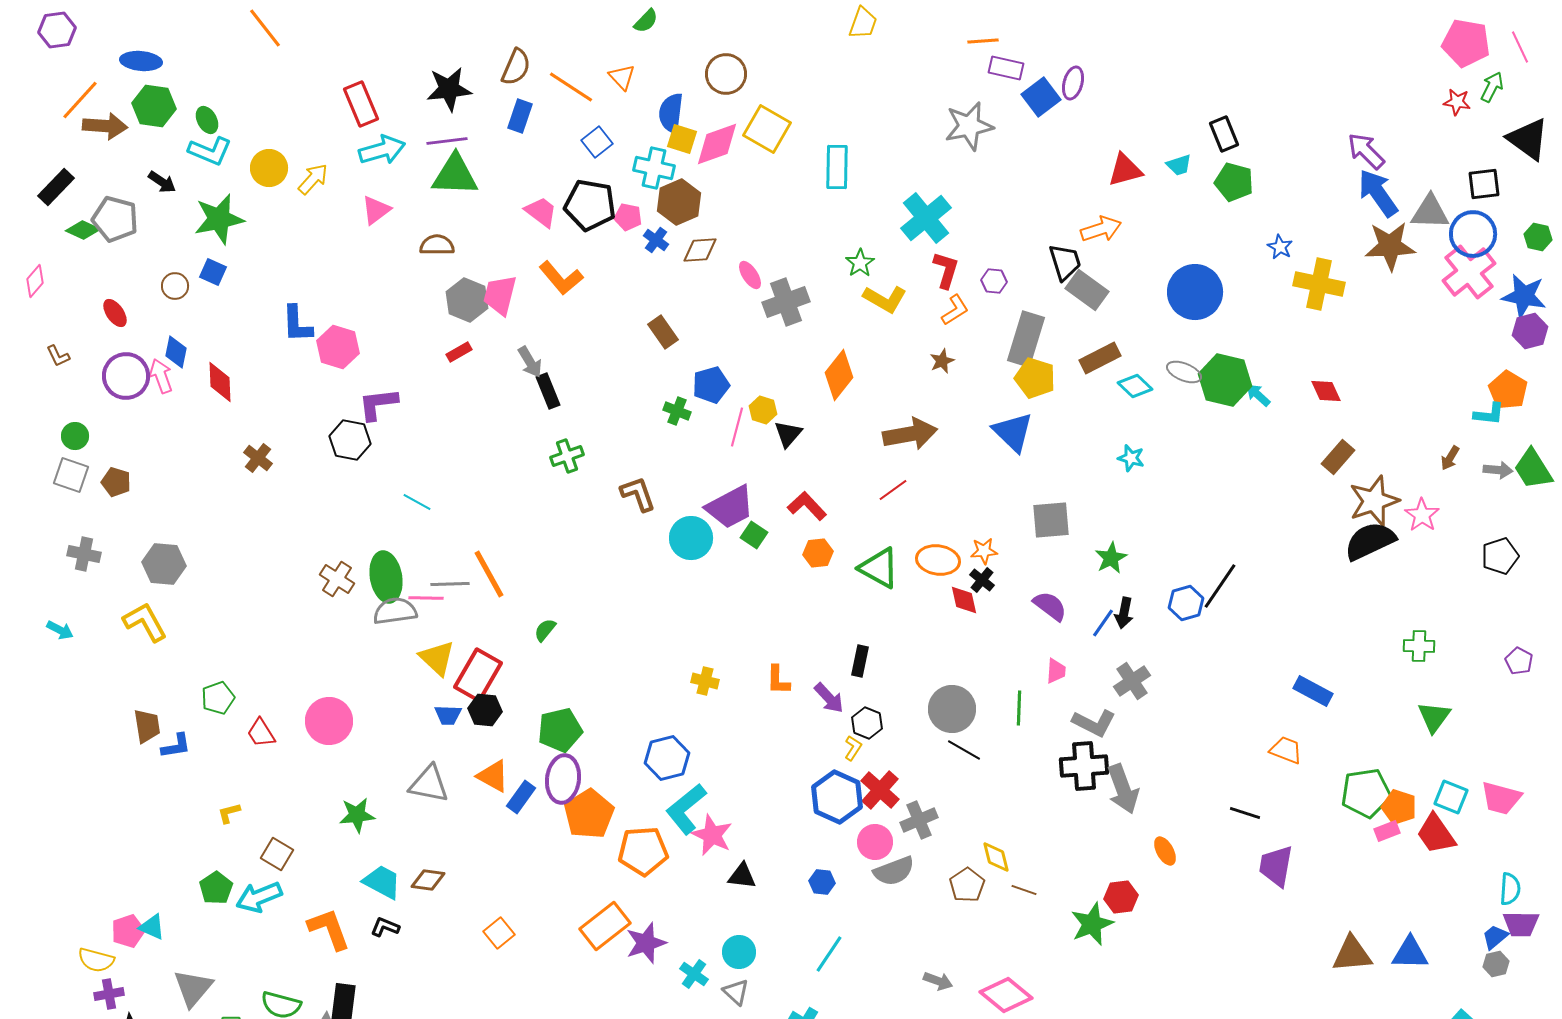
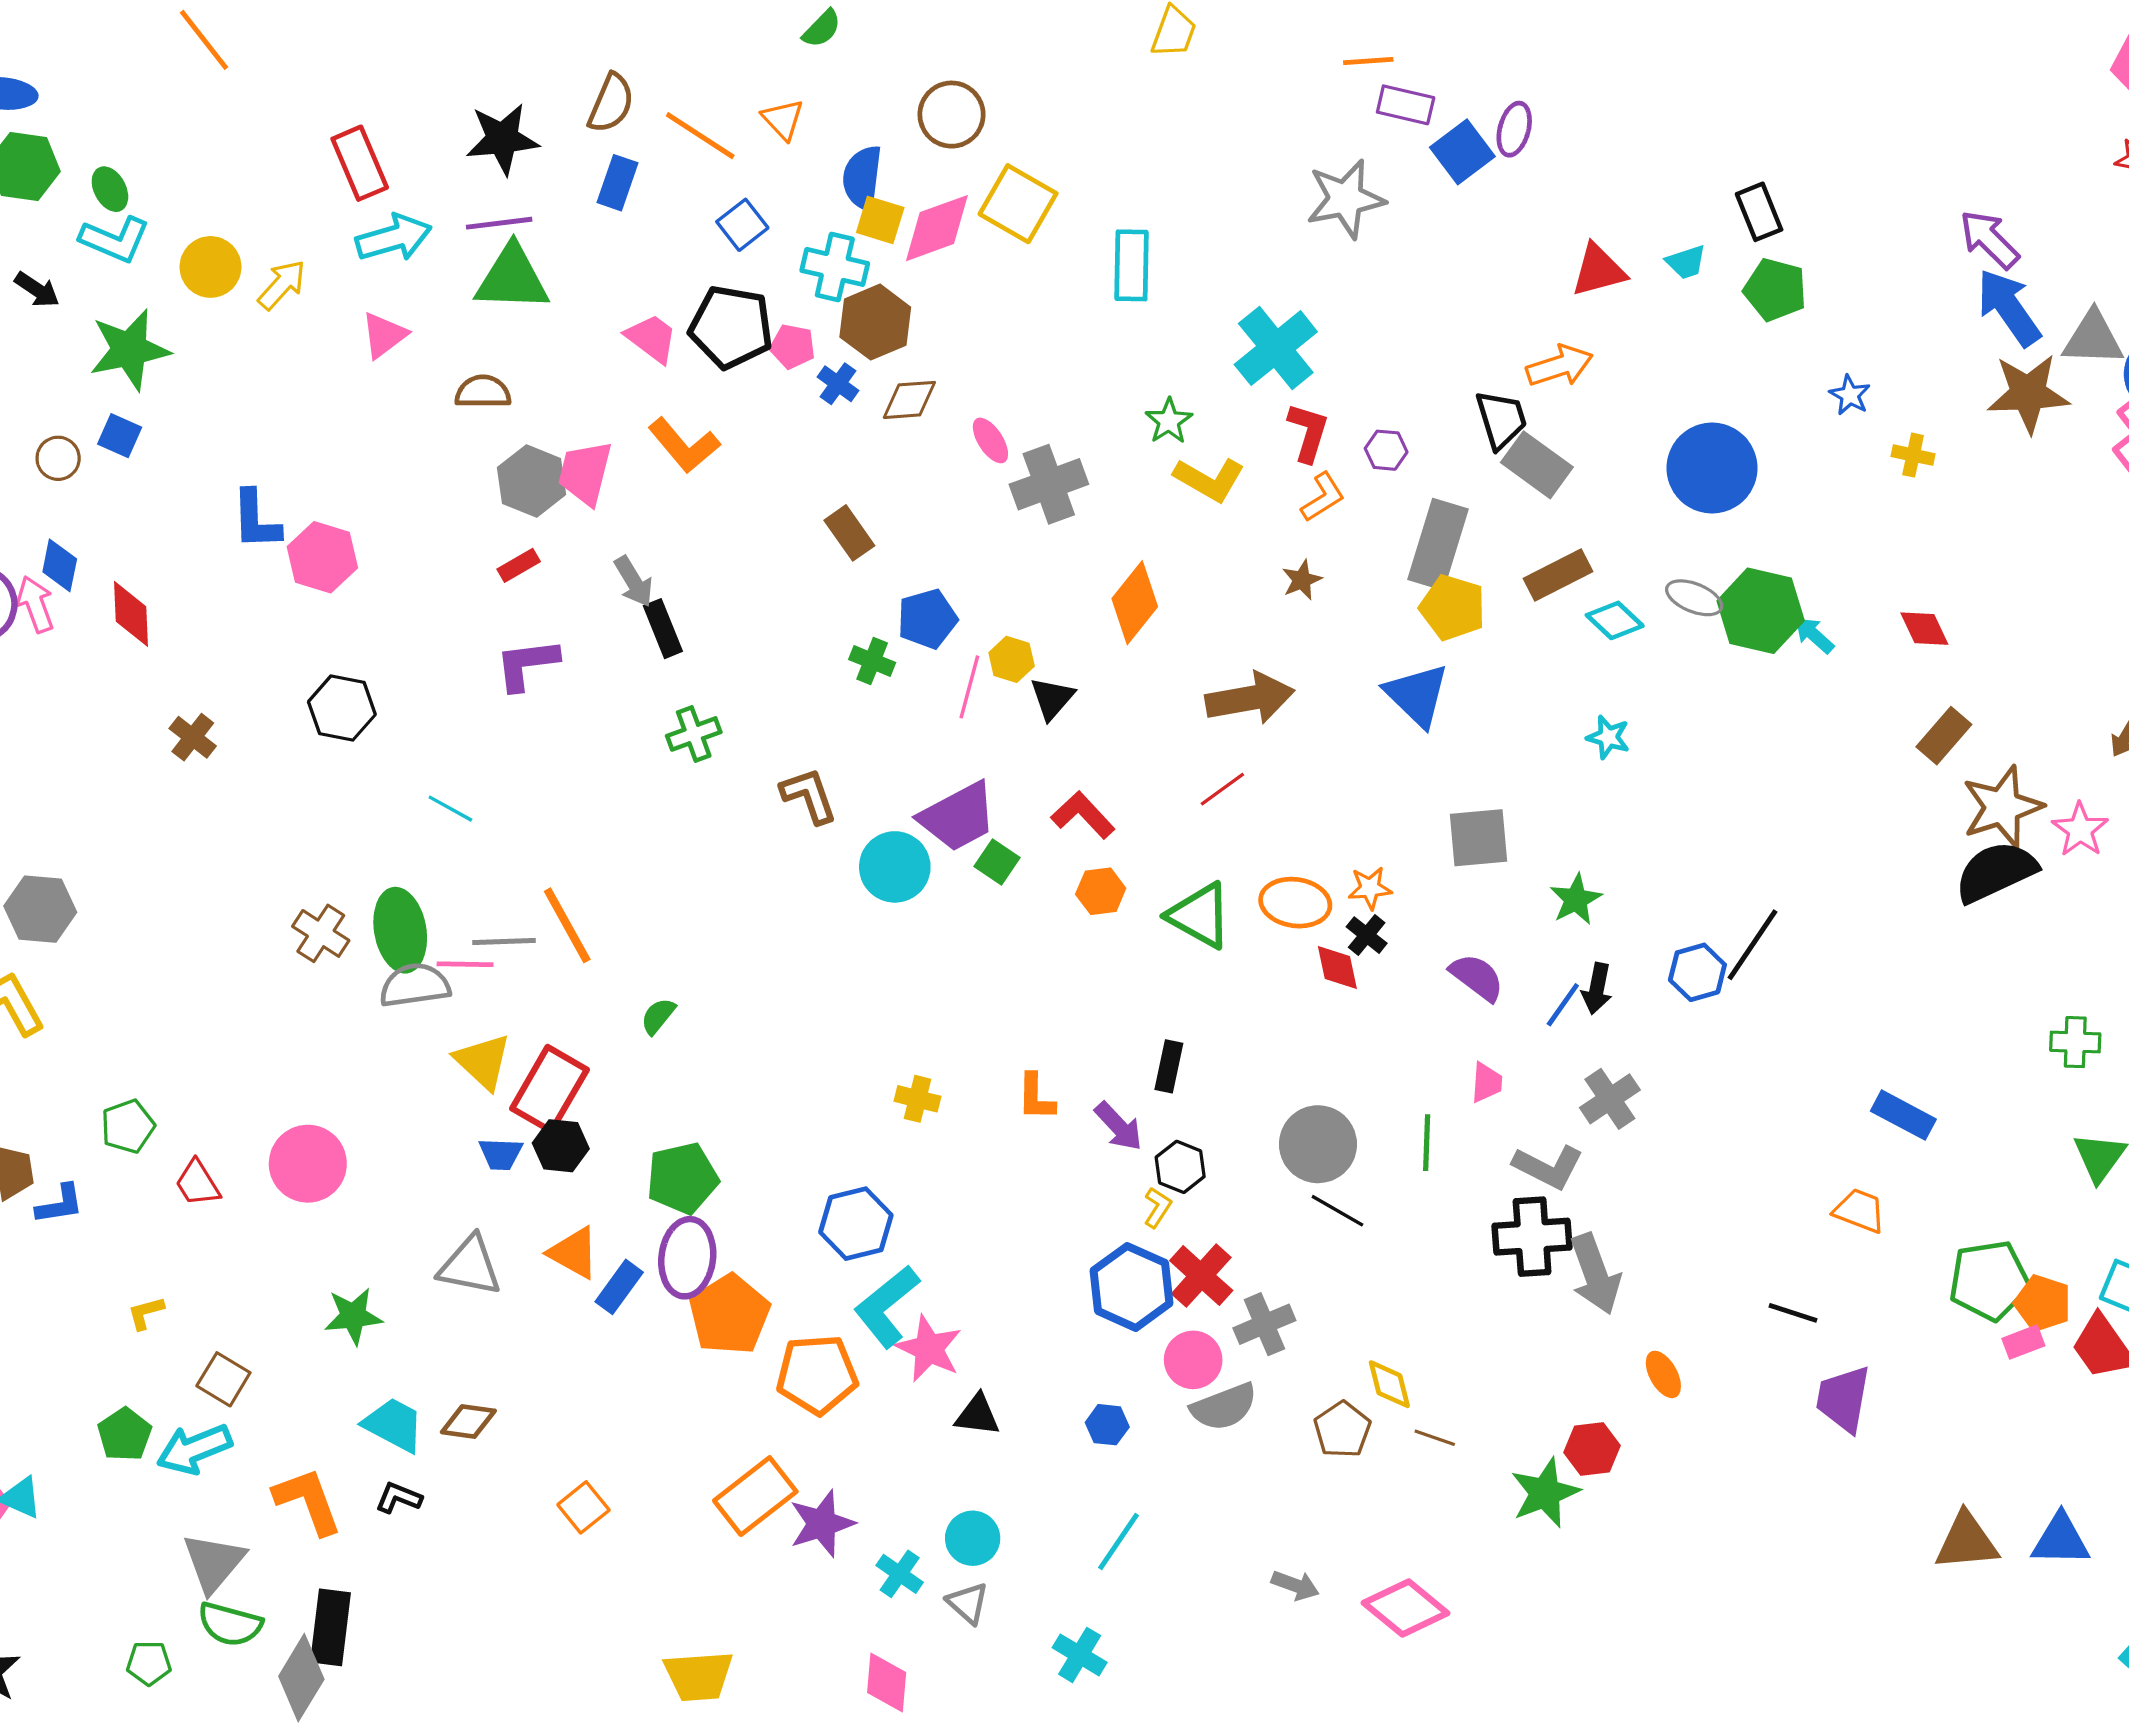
yellow cross: (1319, 284) -> (1913, 455), size x0.5
purple L-shape: (378, 404) -> (527, 664), moved
gray triangle: (193, 988) -> (214, 1563), moved

